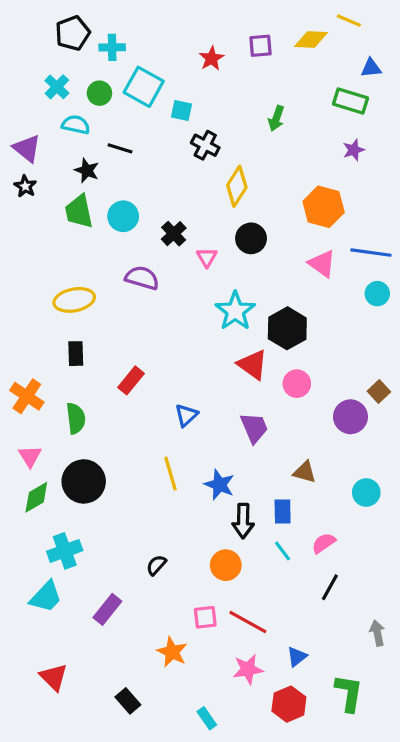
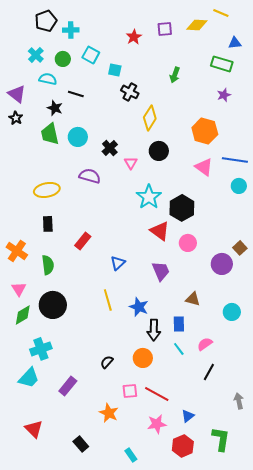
cyan square: (144, 87) -> (91, 55), size x0.7
black semicircle: (156, 565) -> (107, 362), moved

